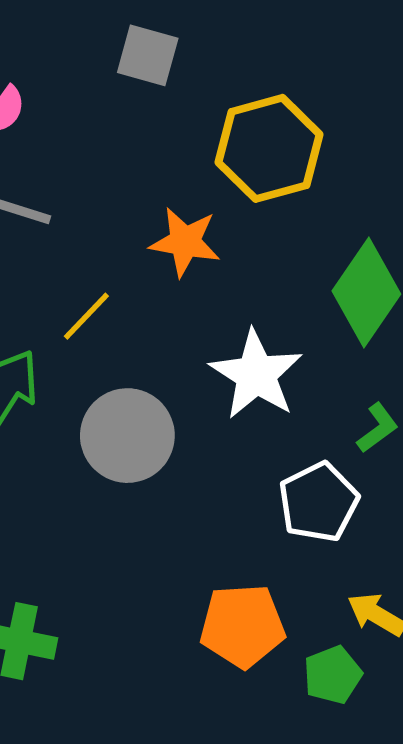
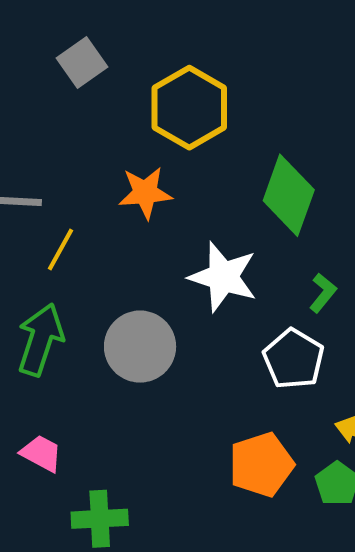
gray square: (148, 55) -> (82, 62), turned -36
yellow line: (86, 316) -> (61, 249), moved

